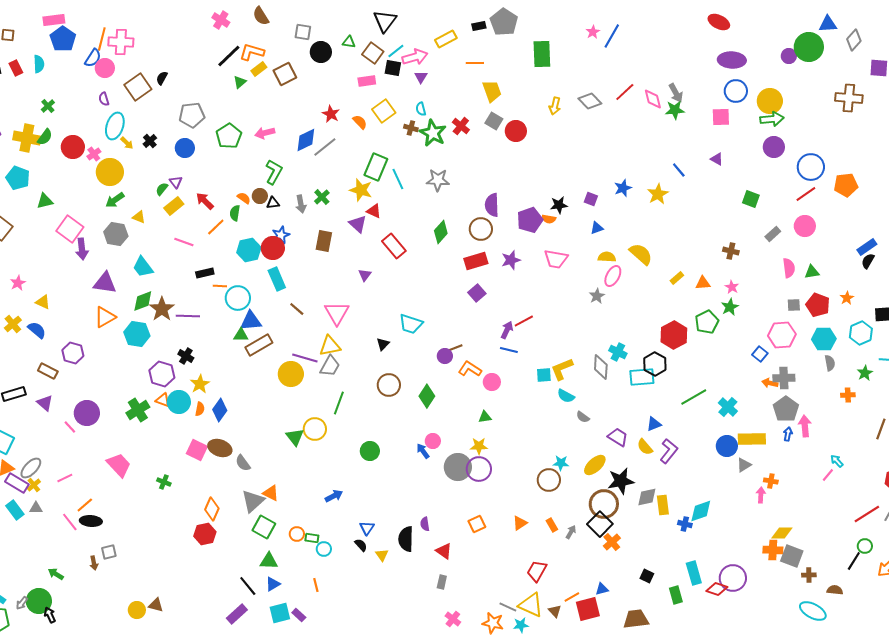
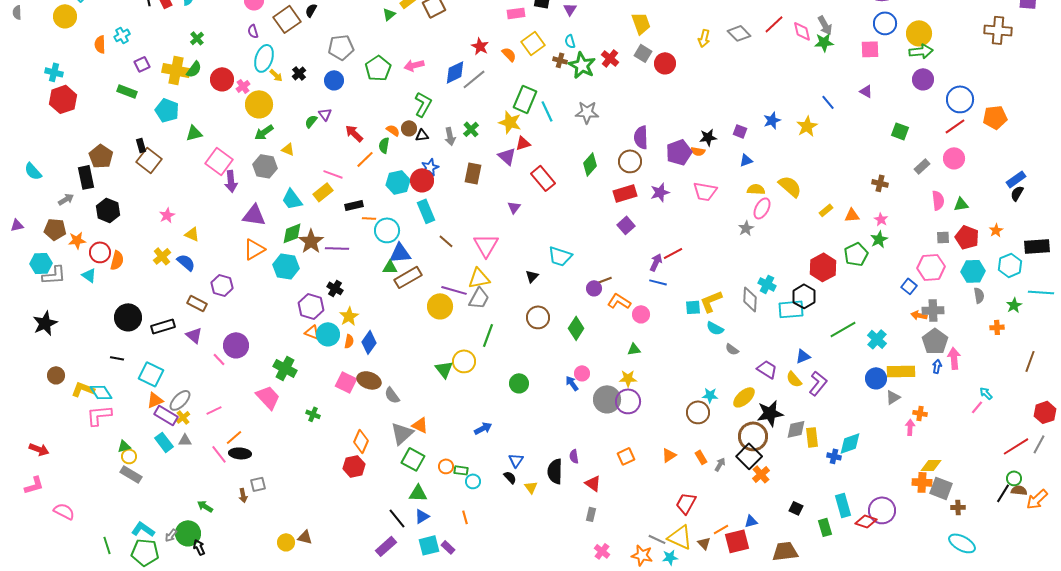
yellow rectangle: (174, 206) -> (323, 192), moved
red triangle: (374, 211) -> (523, 143), turned -42
green cross: (138, 410) -> (285, 368), moved, turned -30
brown semicircle: (835, 590) -> (1019, 490), moved

